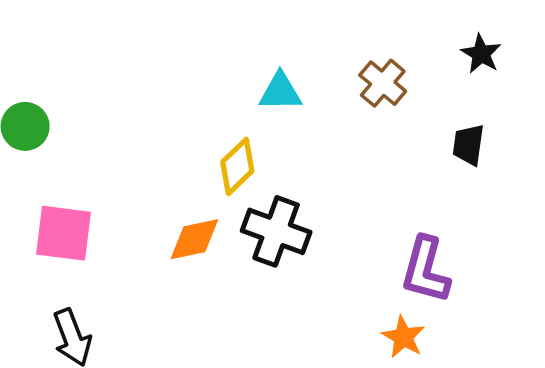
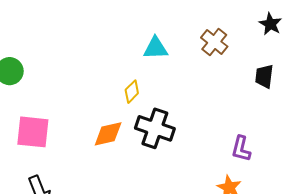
yellow diamond: (237, 166) -> (132, 92), size x0.7
purple L-shape: (426, 270) -> (241, 149), size x0.7

